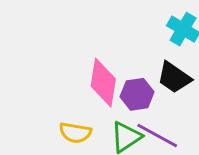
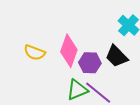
yellow semicircle: (75, 133) -> (35, 53), moved

